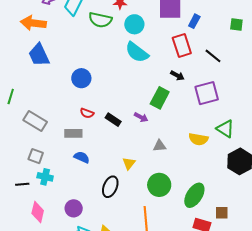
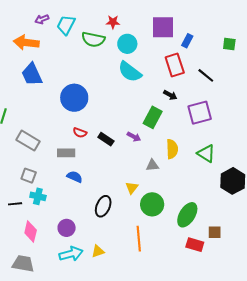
blue circle: (81, 78) -> (74, 98), size x1.4
green triangle: (225, 129) -> (206, 153), moved
yellow semicircle: (198, 139) -> (172, 149), moved, turned -102
yellow triangle: (129, 163) -> (132, 188), moved

